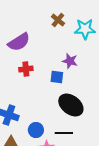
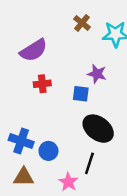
blue circle: (36, 130) -> (48, 151), moved
black line: (64, 133) -> (89, 163), turned -72

